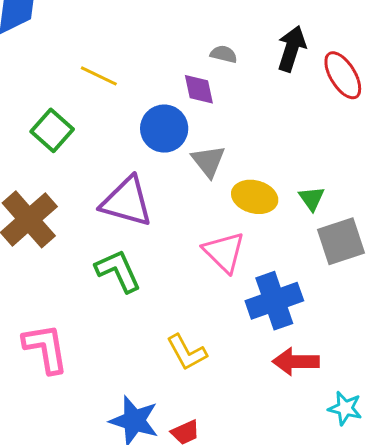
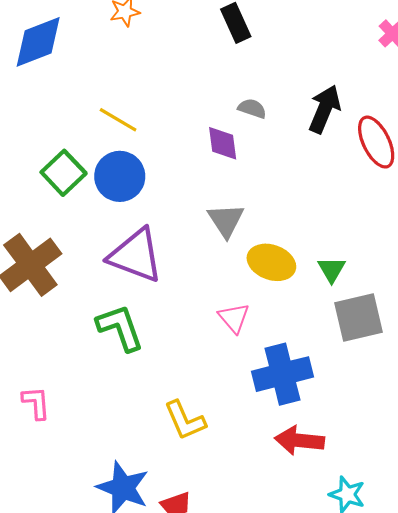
blue circle: (164, 129) -> (120, 176), moved
pink triangle: (224, 252) -> (234, 318), size x0.7
pink L-shape: (46, 348) -> (36, 403), size x0.6

